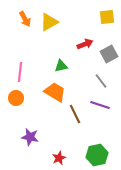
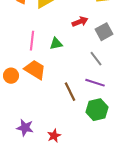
pink line: (20, 72) -> (32, 41), moved
orange trapezoid: (55, 92) -> (35, 70), moved
purple star: (30, 137) -> (25, 128), moved
green hexagon: (97, 155) -> (97, 110), moved

